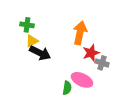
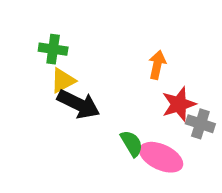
orange arrow: (80, 33) -> (157, 65), size x0.6
green semicircle: (67, 88) -> (132, 143), moved, turned -40

